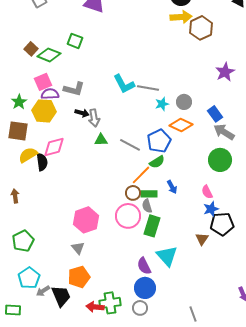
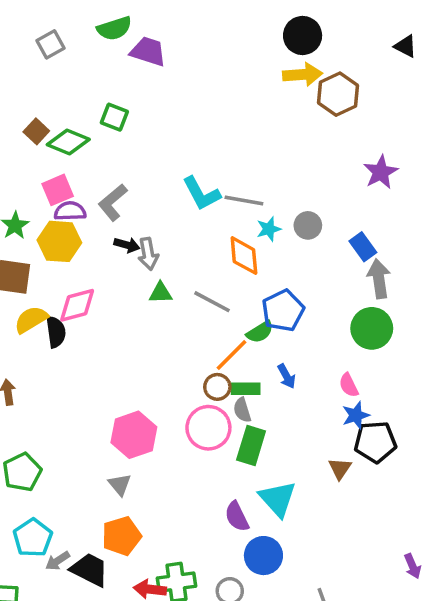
gray L-shape: (74, 89) -> (113, 202), turned 125
orange diamond: (181, 125) -> (244, 256), moved, turned 60
gray arrow: (224, 132) -> (379, 279), turned 50
blue pentagon: (159, 141) -> (283, 311), moved
blue circle: (145, 288) -> (263, 556), moved
black trapezoid: (61, 296) -> (90, 570), turned -40

